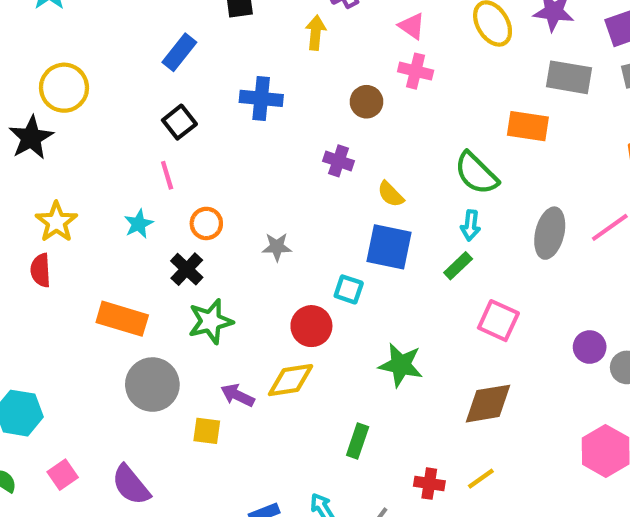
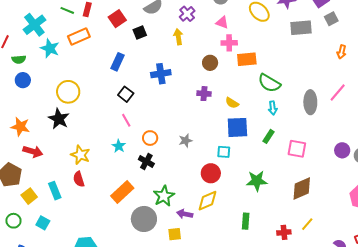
orange rectangle: (528, 126) -> (247, 59), moved
green rectangle: (458, 266) -> (268, 136), moved
orange rectangle: (122, 319) -> (122, 192), turned -45
green star: (211, 321) -> (164, 196), moved

